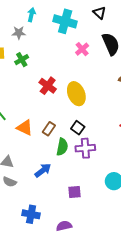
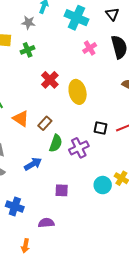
black square: (78, 128) -> (100, 128), moved, turned -32
purple cross: (85, 148) -> (79, 148), turned -30

